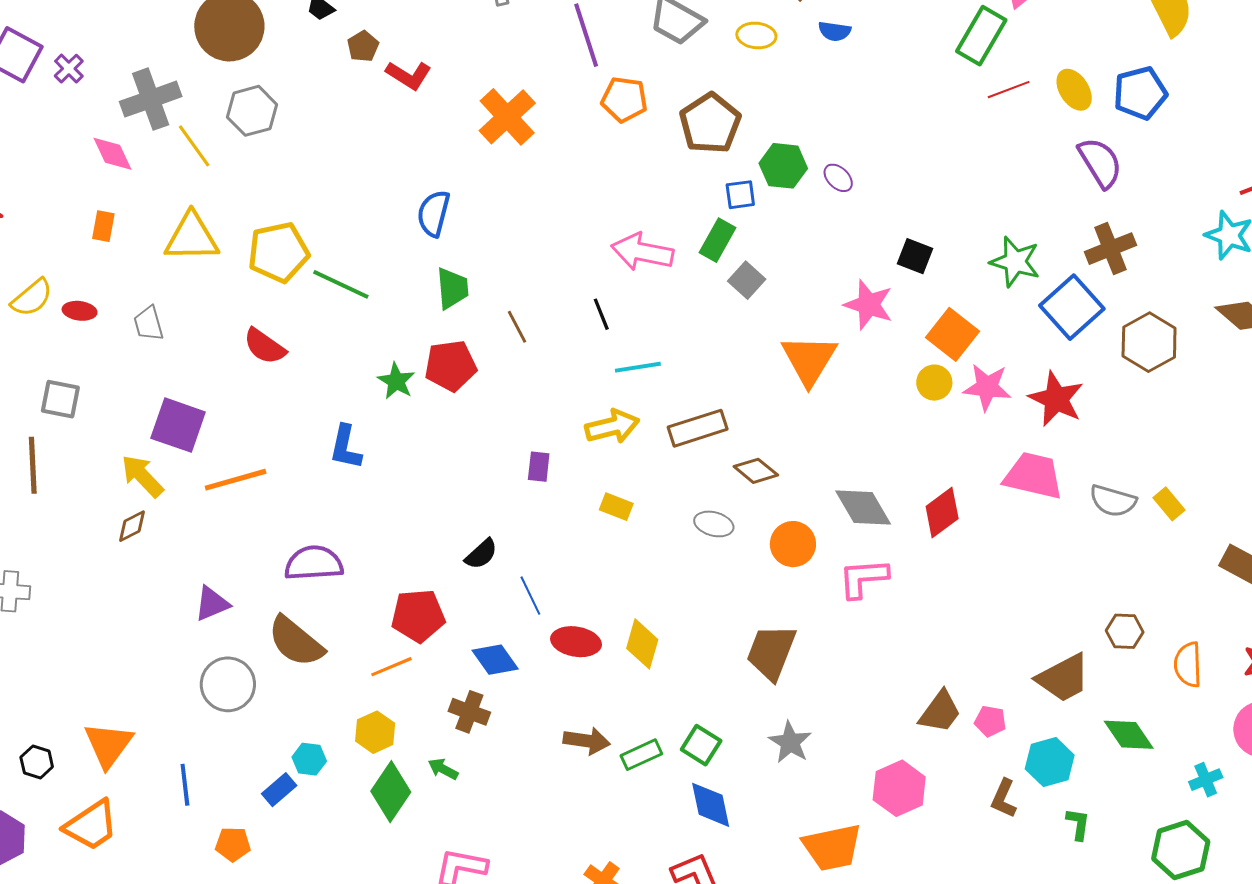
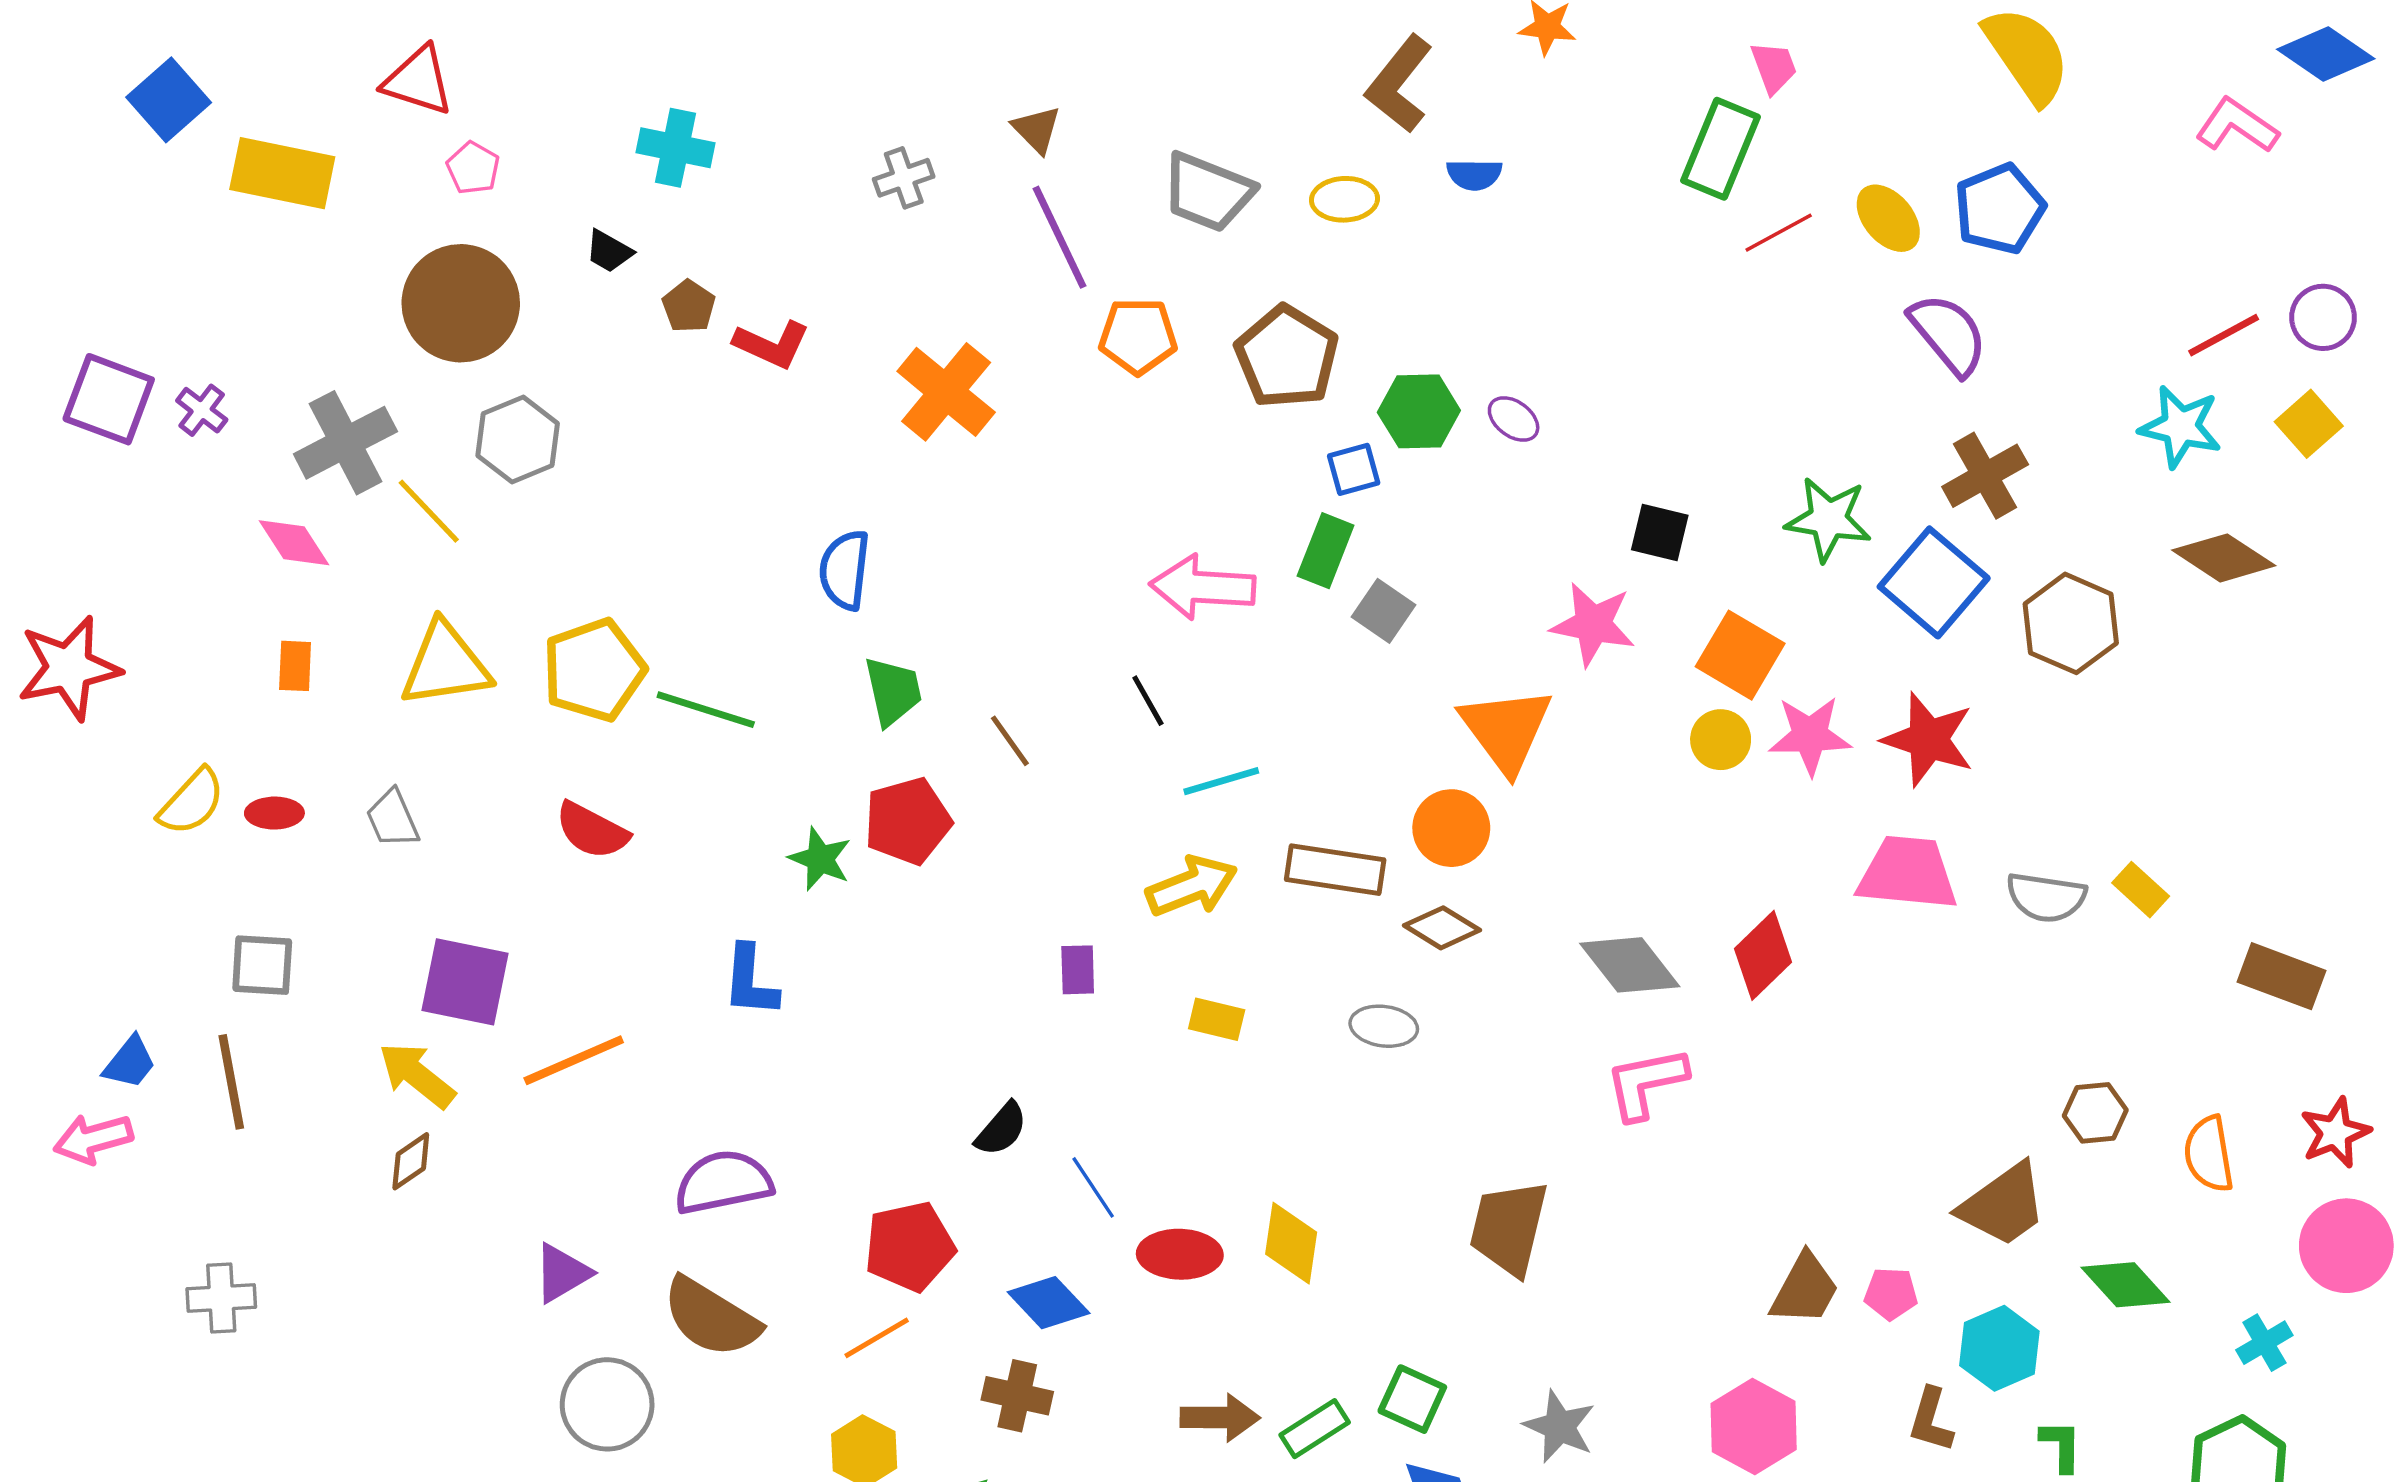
brown rectangle: (698, 428) -> (1335, 870), turned 34
orange circle: (793, 544) -> (1451, 828), moved
gray star: (790, 742) -> (1559, 1426), moved

